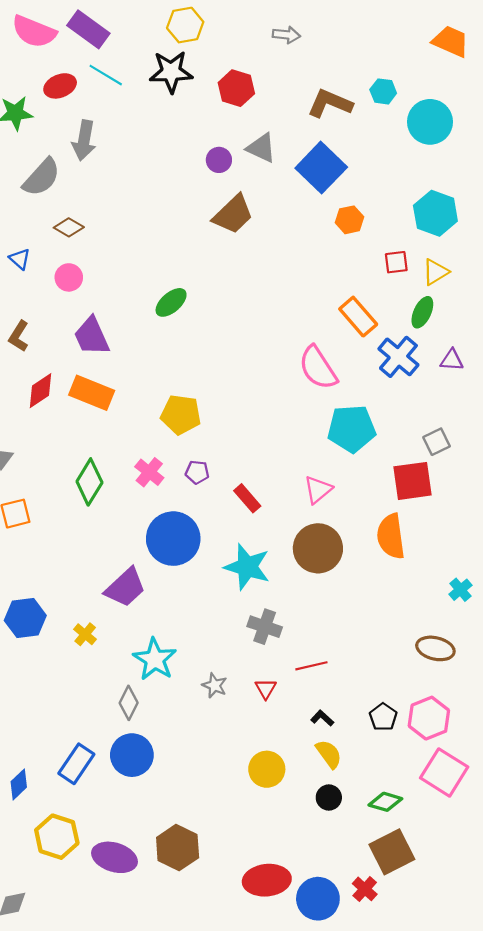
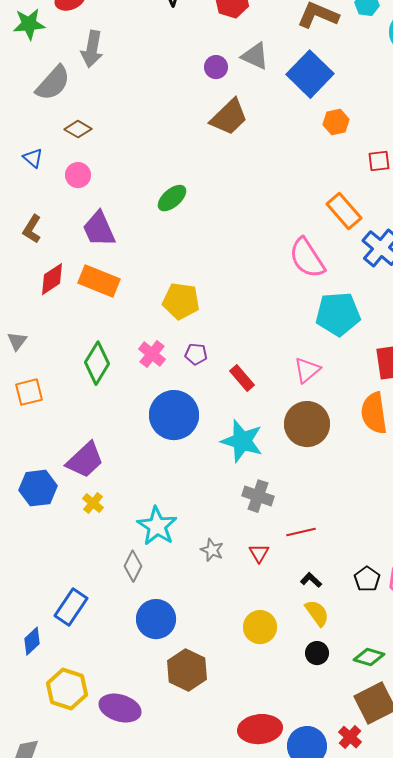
purple trapezoid: (125, 588) -> (85, 460), moved
blue circle: (132, 755) -> (156, 619), moved
blue rectangle: (76, 764) -> (71, 607), moved
brown hexagon: (178, 848) -> (187, 670), moved

